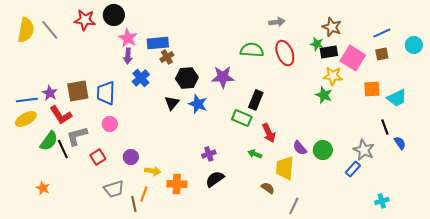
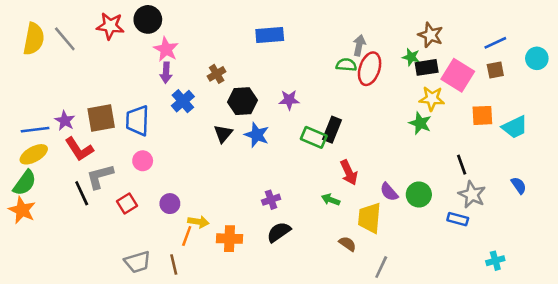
gray arrow: (277, 22) -> (359, 45), moved, turned -70
blue rectangle: (158, 43) -> (270, 35), moved
green semicircle: (252, 50) -> (346, 65), moved, size x0.7
red ellipse: (285, 53) -> (370, 69), turned 40
purple star: (223, 77) -> (289, 100), size x0.7
green rectangle: (242, 118) -> (314, 137), moved
black line: (385, 127) -> (462, 165), moved
green semicircle: (49, 141) -> (25, 183), moved
blue rectangle: (353, 169) -> (458, 219), turned 63
orange star: (43, 188) -> (22, 210), moved, size x1.5
gray trapezoid: (114, 189) -> (137, 262), moved
orange line: (144, 194) -> (187, 236), moved

